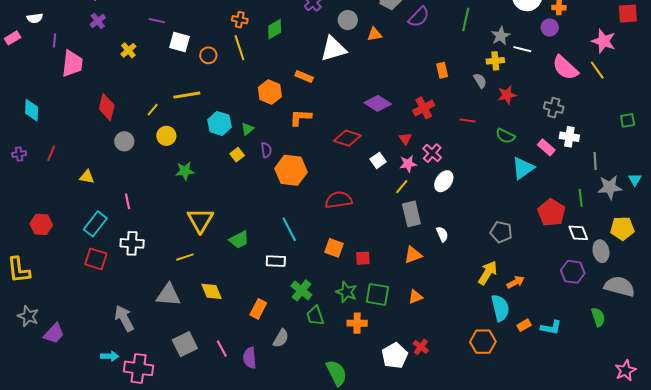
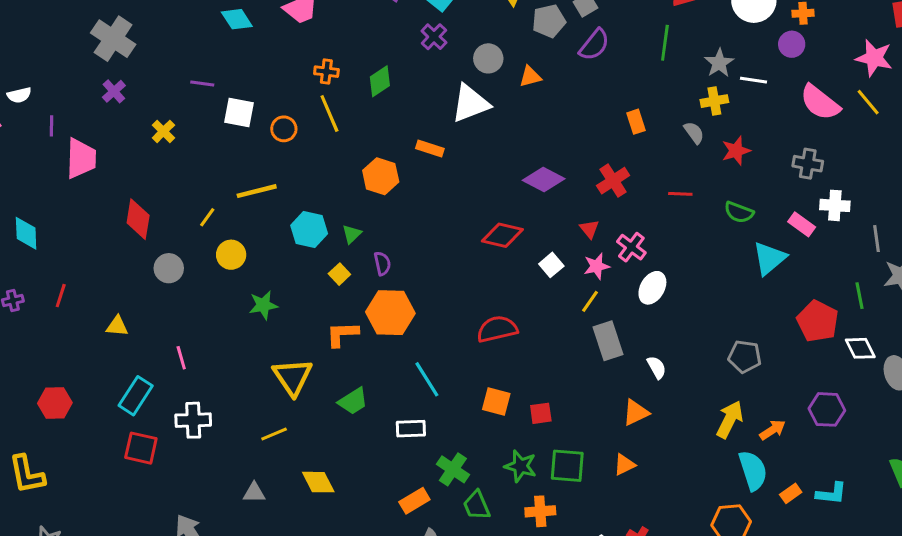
orange L-shape: (301, 117) -> (342, 334), moved
orange hexagon: (291, 170) -> (390, 313), moved
orange triangle: (413, 255) -> (636, 413), moved
purple hexagon: (573, 272) -> (827, 409), moved
gray triangle: (168, 295) -> (254, 493), size x0.6
orange rectangle: (258, 309) -> (414, 501), moved, turned 36

